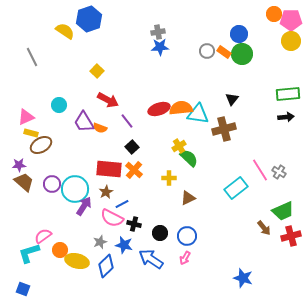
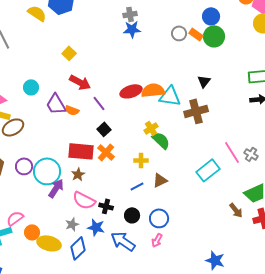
blue line: (122, 204) -> (137, 186), moved

